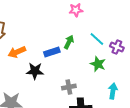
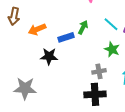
orange arrow: (17, 52) -> (37, 29), moved
gray cross: (69, 87) -> (99, 71), moved

